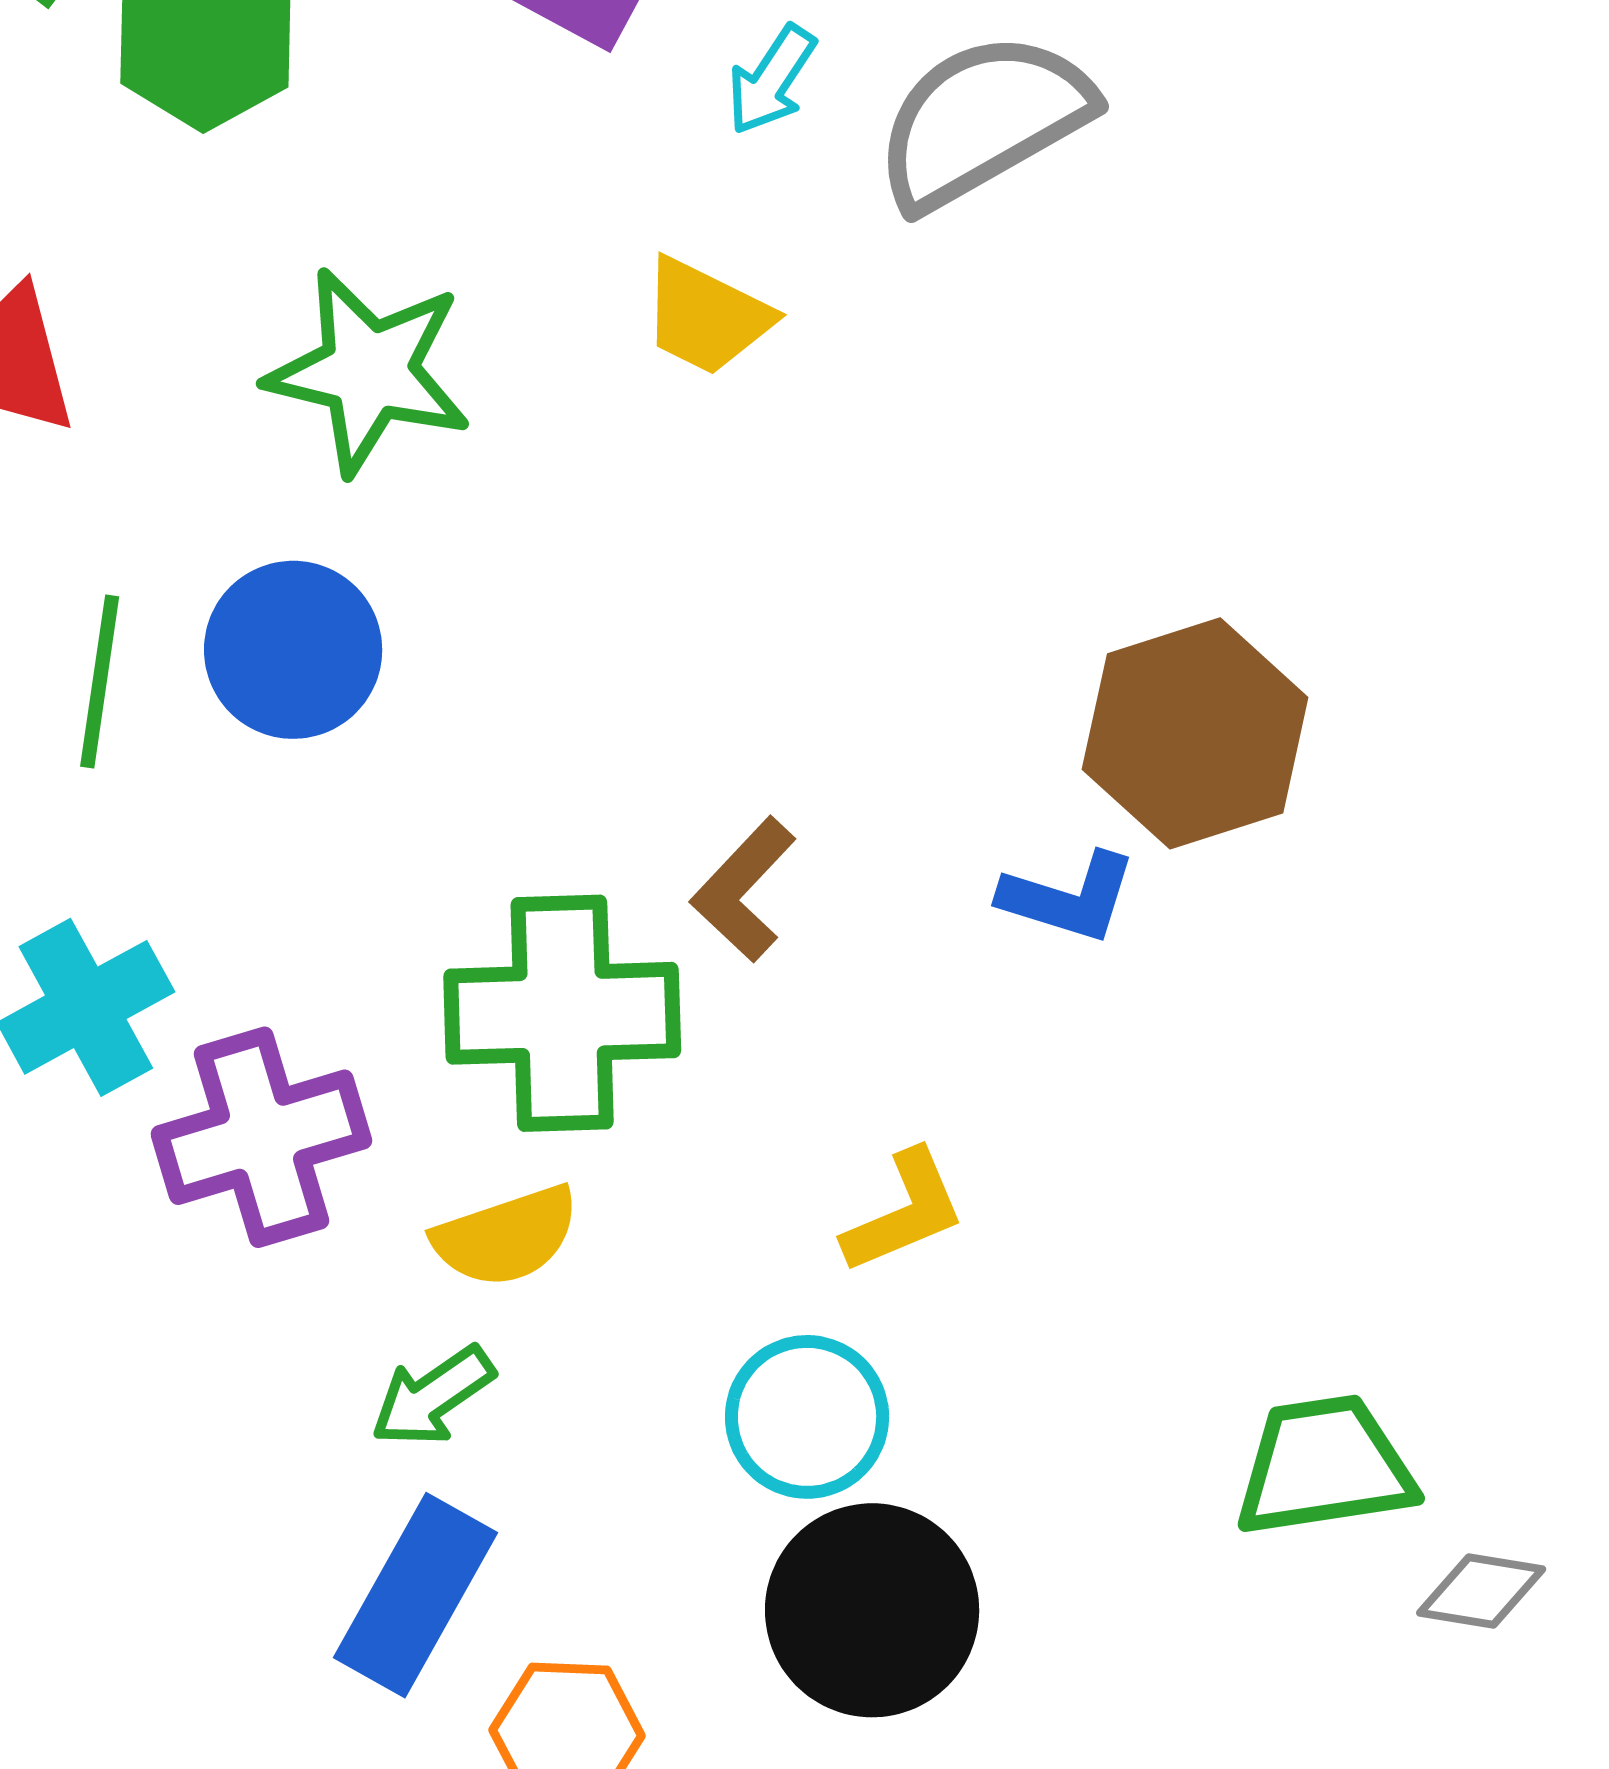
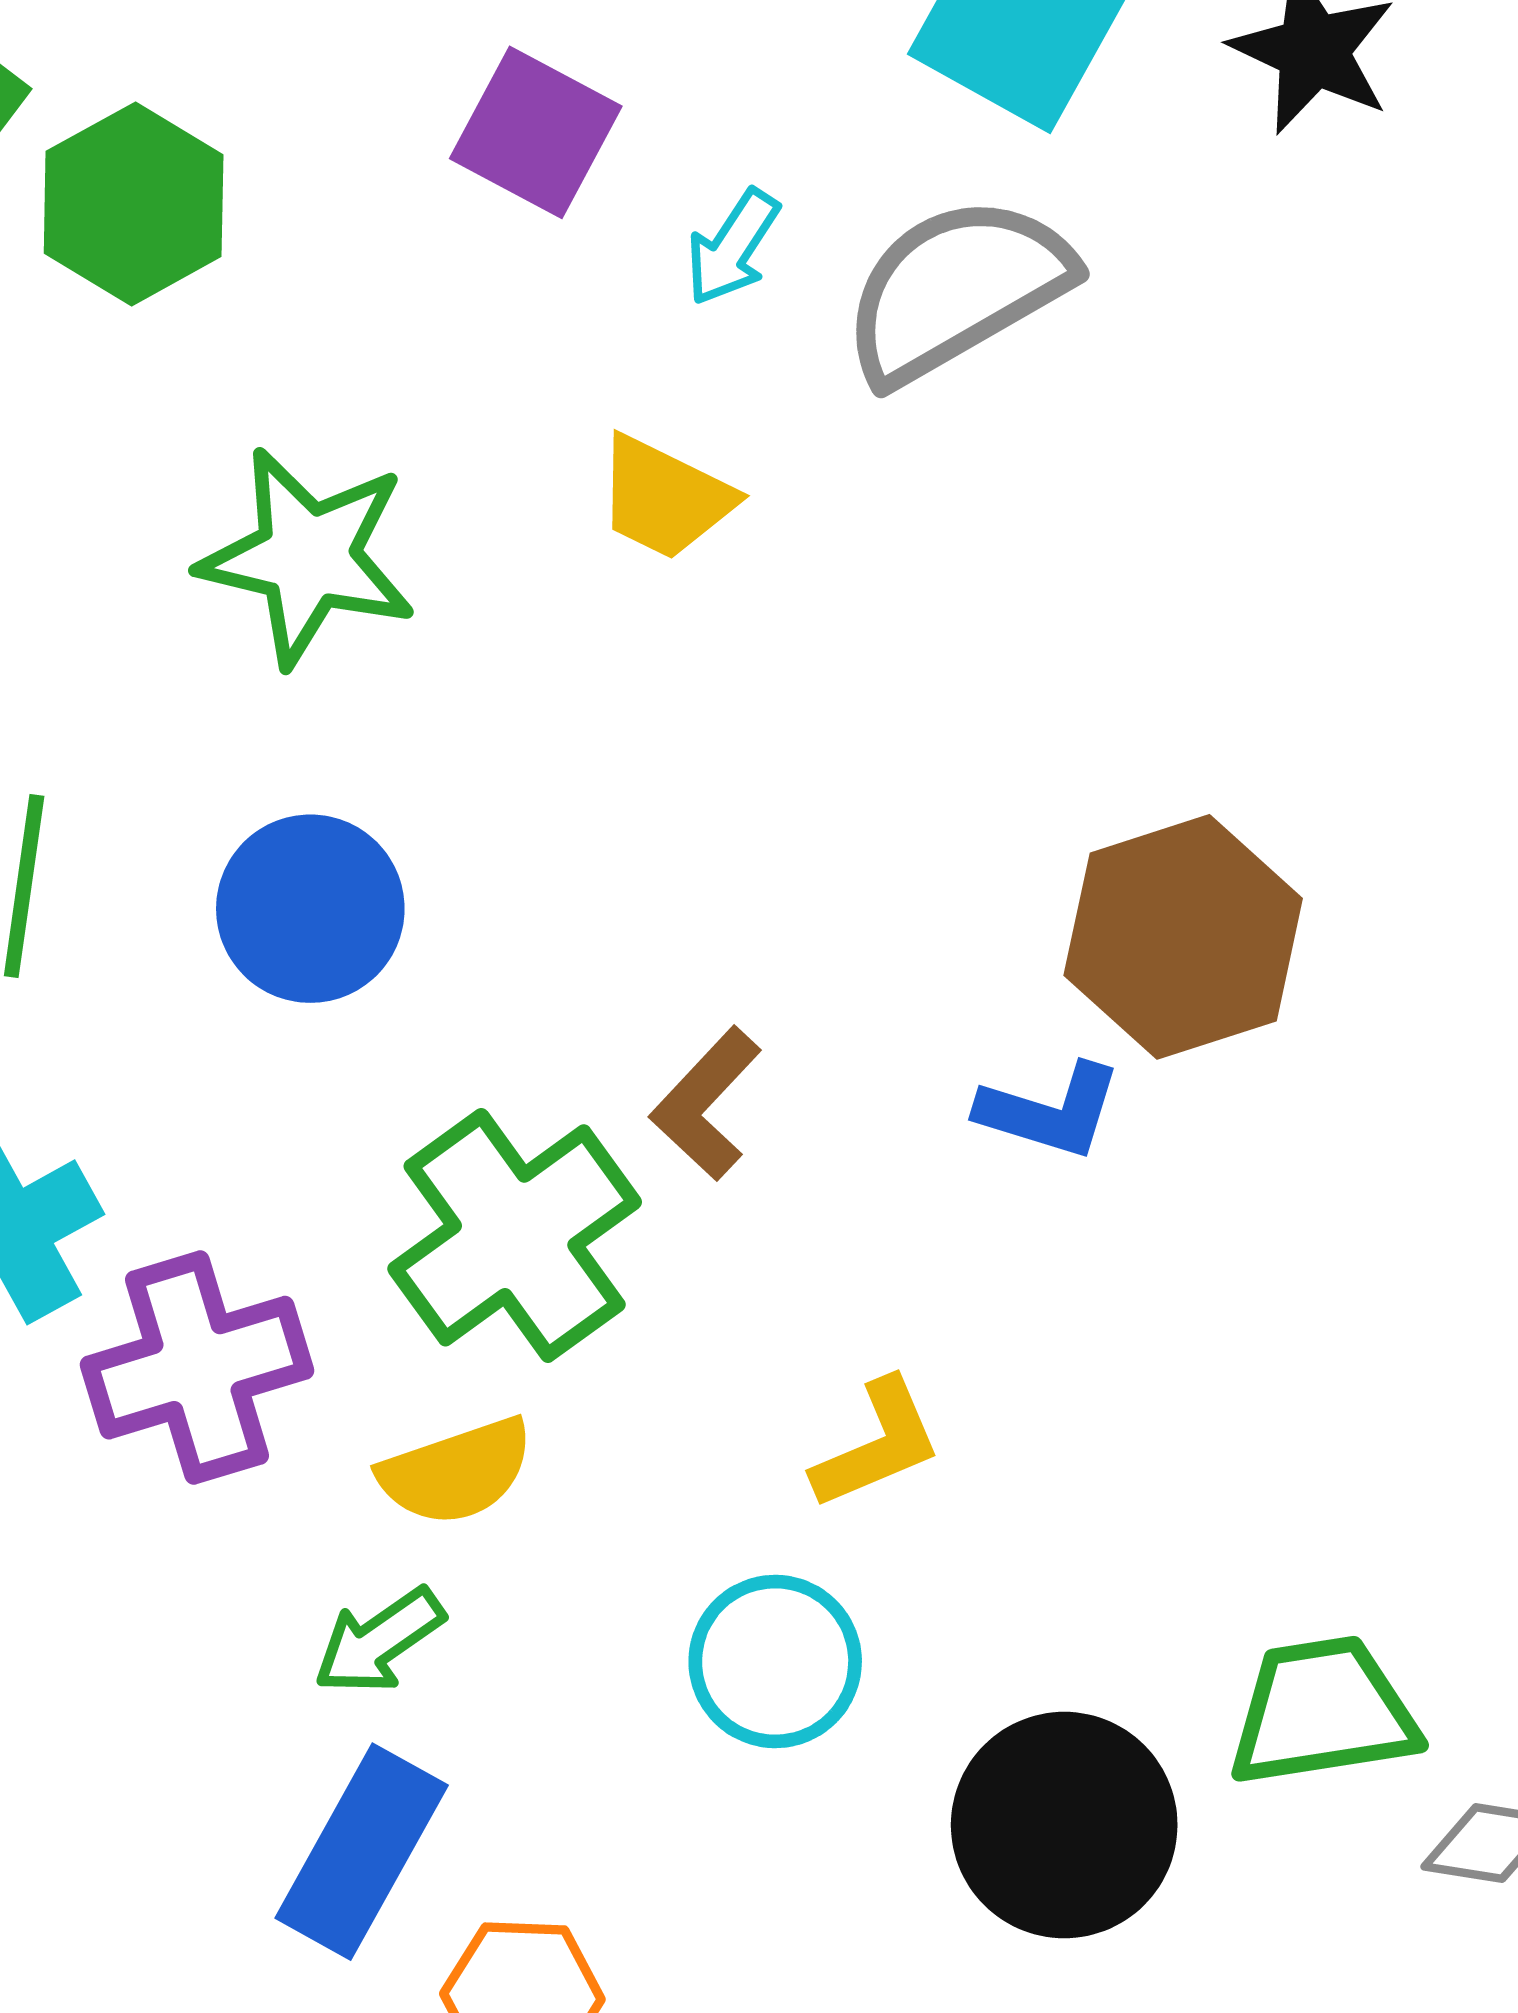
blue circle: (293, 650) -> (310, 909), moved
green cross: (562, 1013) -> (515, 1235), turned -34
black circle: (872, 1610) -> (1064, 1825), moved

